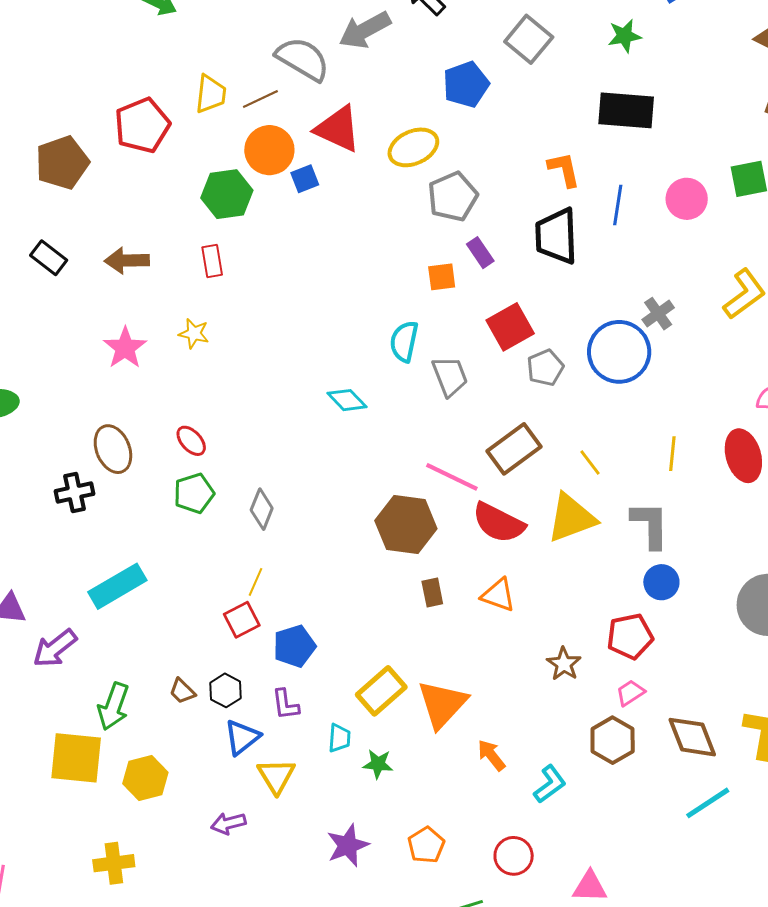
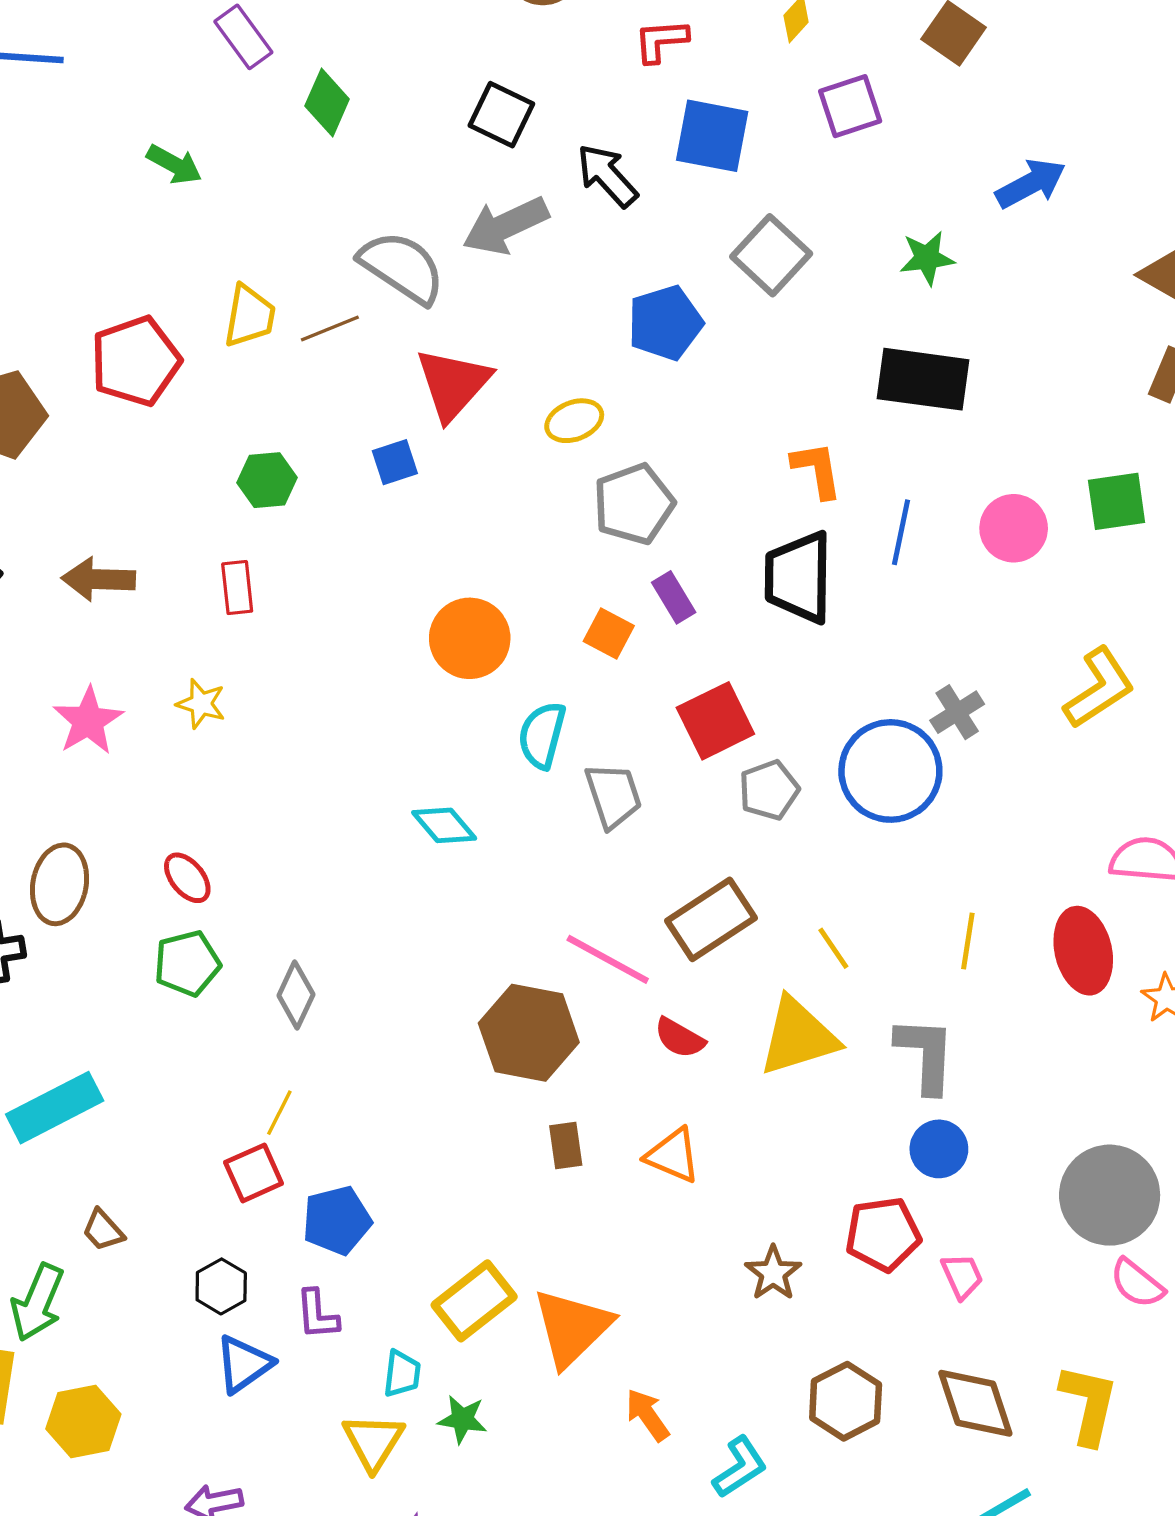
red triangle: (338, 129) -> (453, 384), turned 44
yellow ellipse: (413, 147) -> (574, 421), size x0.7
orange circle: (269, 150) -> (470, 638), moved
green hexagon: (227, 194) -> (267, 480), size x0.7
orange square: (442, 277) -> (609, 634), turned 32
brown ellipse: (113, 449) -> (60, 884), turned 30
red semicircle: (499, 523) -> (679, 1038), size x0.6
brown trapezoid: (182, 691) -> (103, 1230), moved
pink trapezoid: (630, 693) -> (962, 1276), moved, turned 96
yellow triangle: (276, 776) -> (373, 1442), moved

